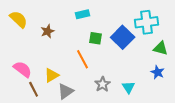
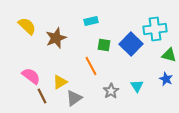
brown star: (48, 31) -> (56, 38), size x1.5
cyan triangle: (129, 87) -> (137, 86), moved

